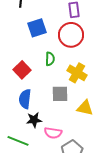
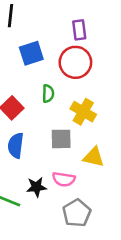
black star: (34, 120) -> (36, 187), moved
pink semicircle: (53, 133) -> (64, 179), moved

